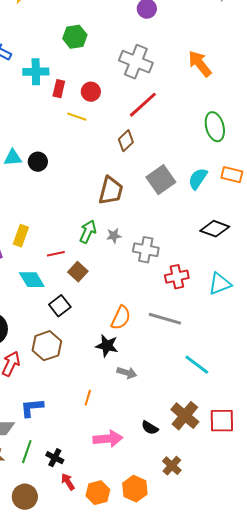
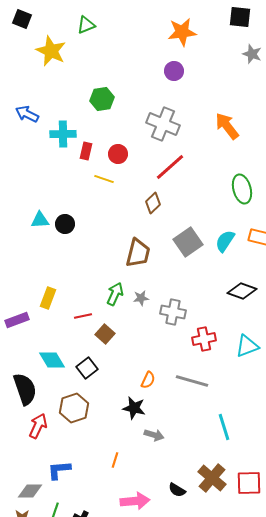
cyan diamond: (32, 280) -> (52, 360), moved
orange semicircle: (121, 318) -> (148, 380), size x0.7
cyan line: (197, 365) -> (224, 427), turned 36

